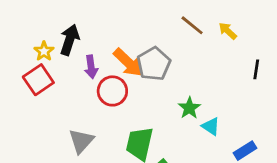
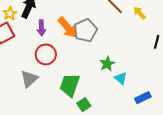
red circle: (112, 91) -> (46, 54), moved

